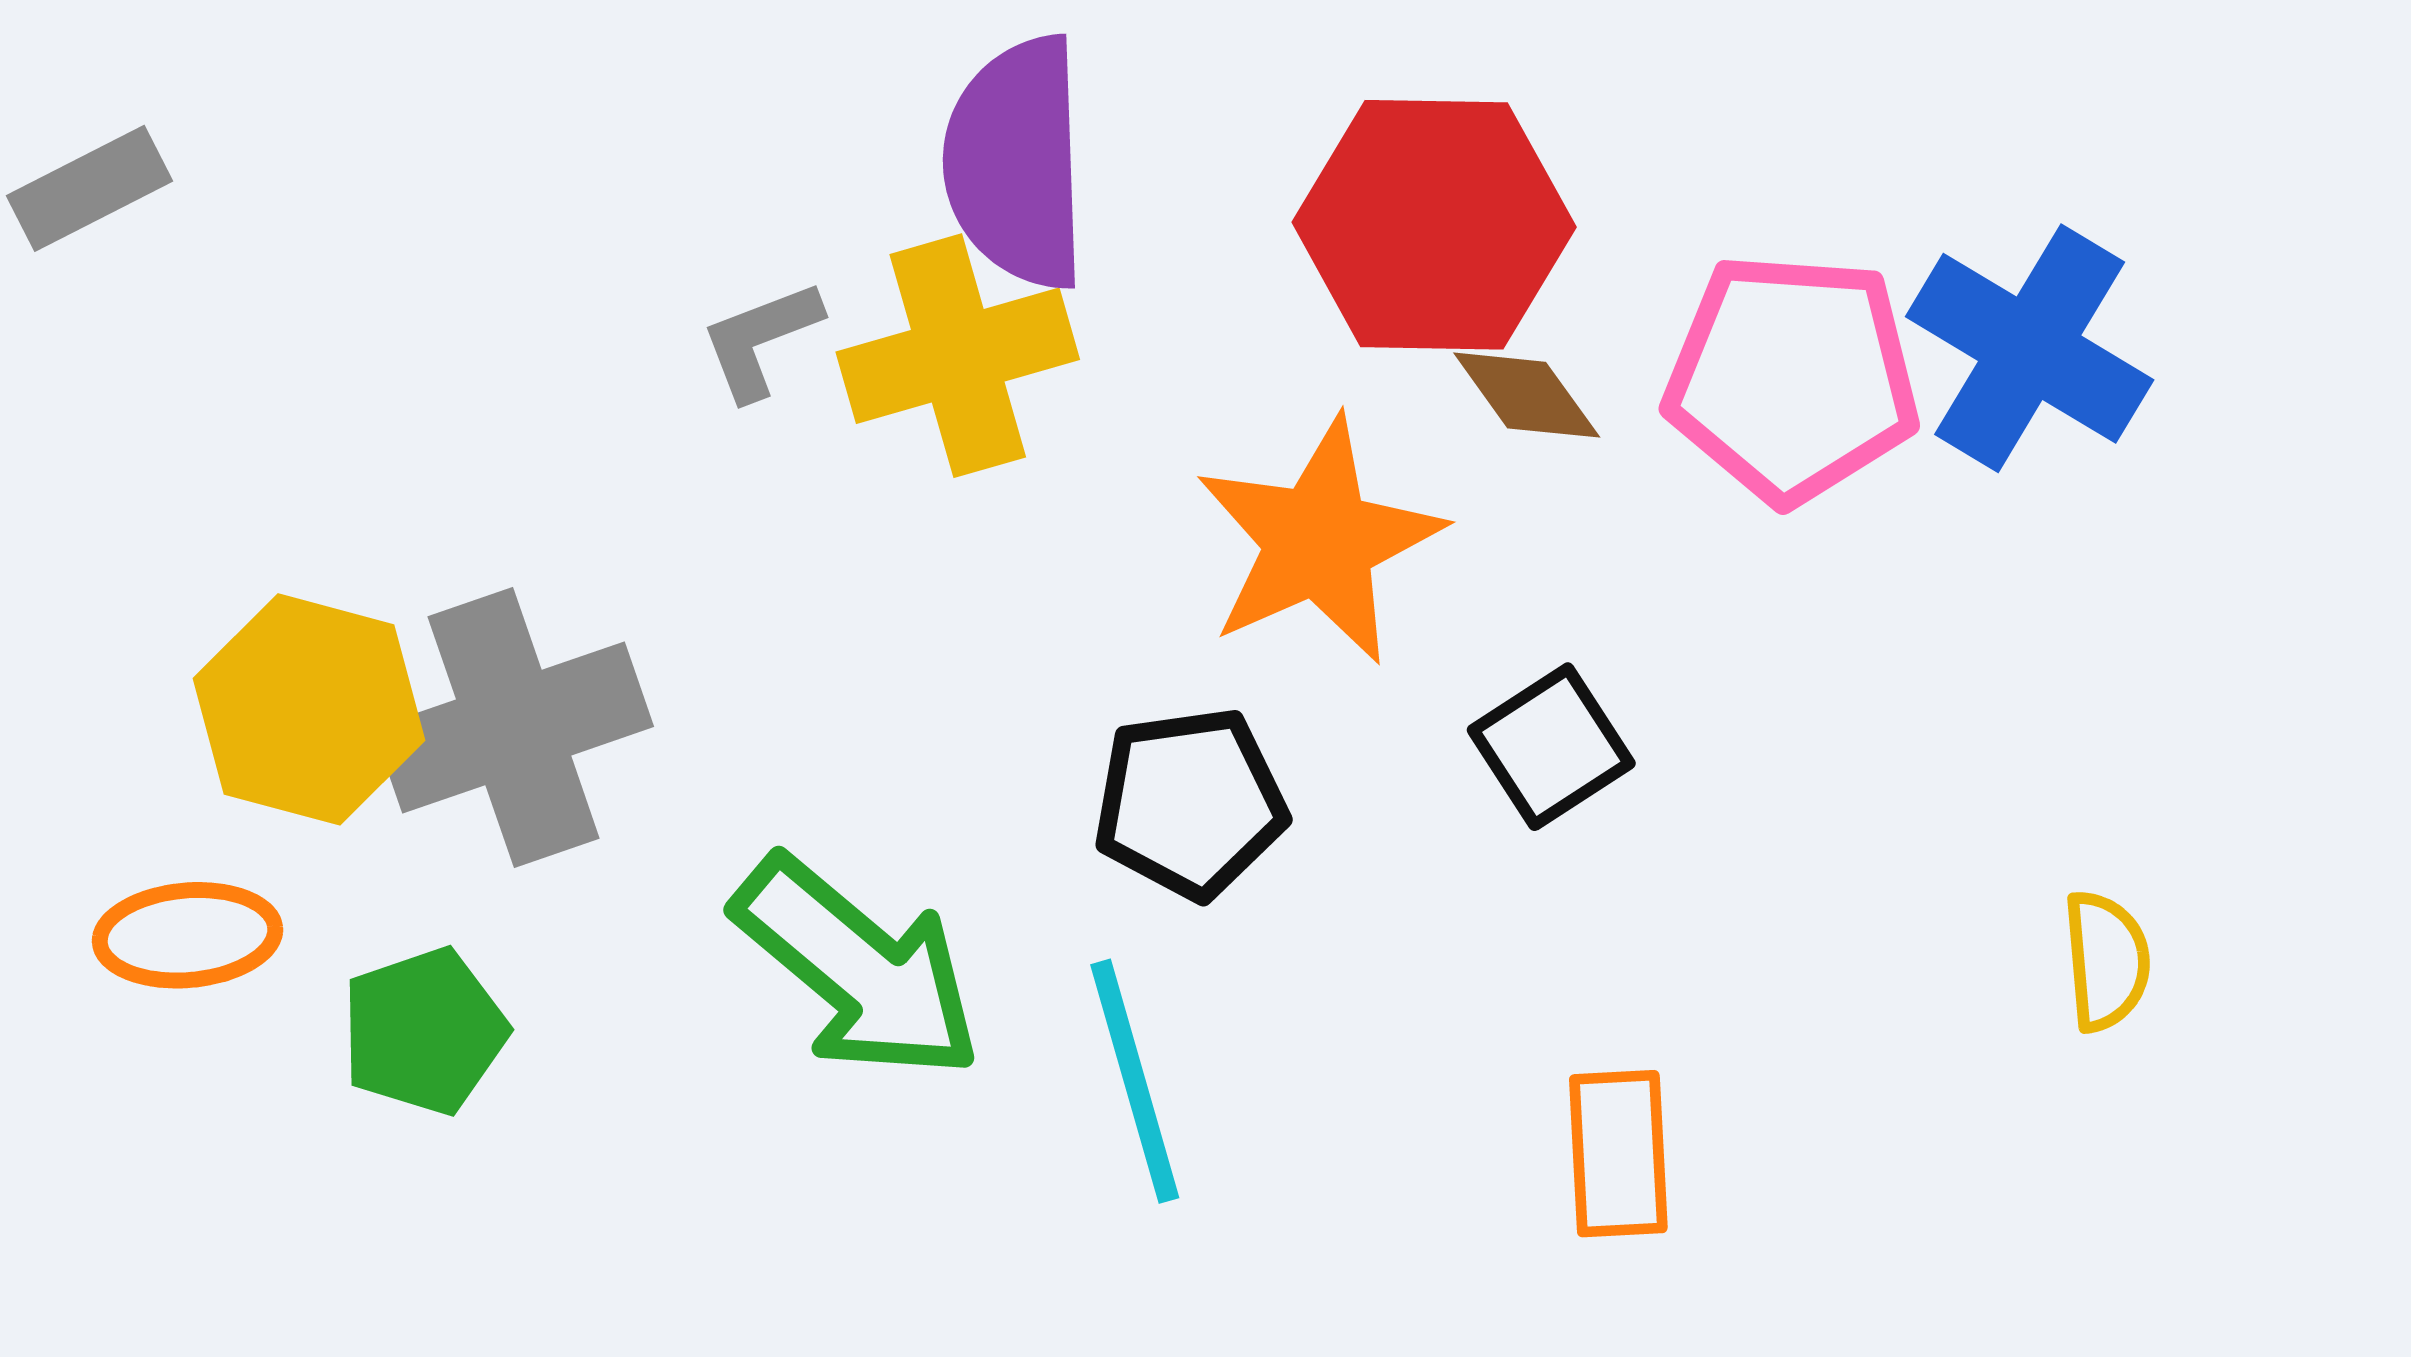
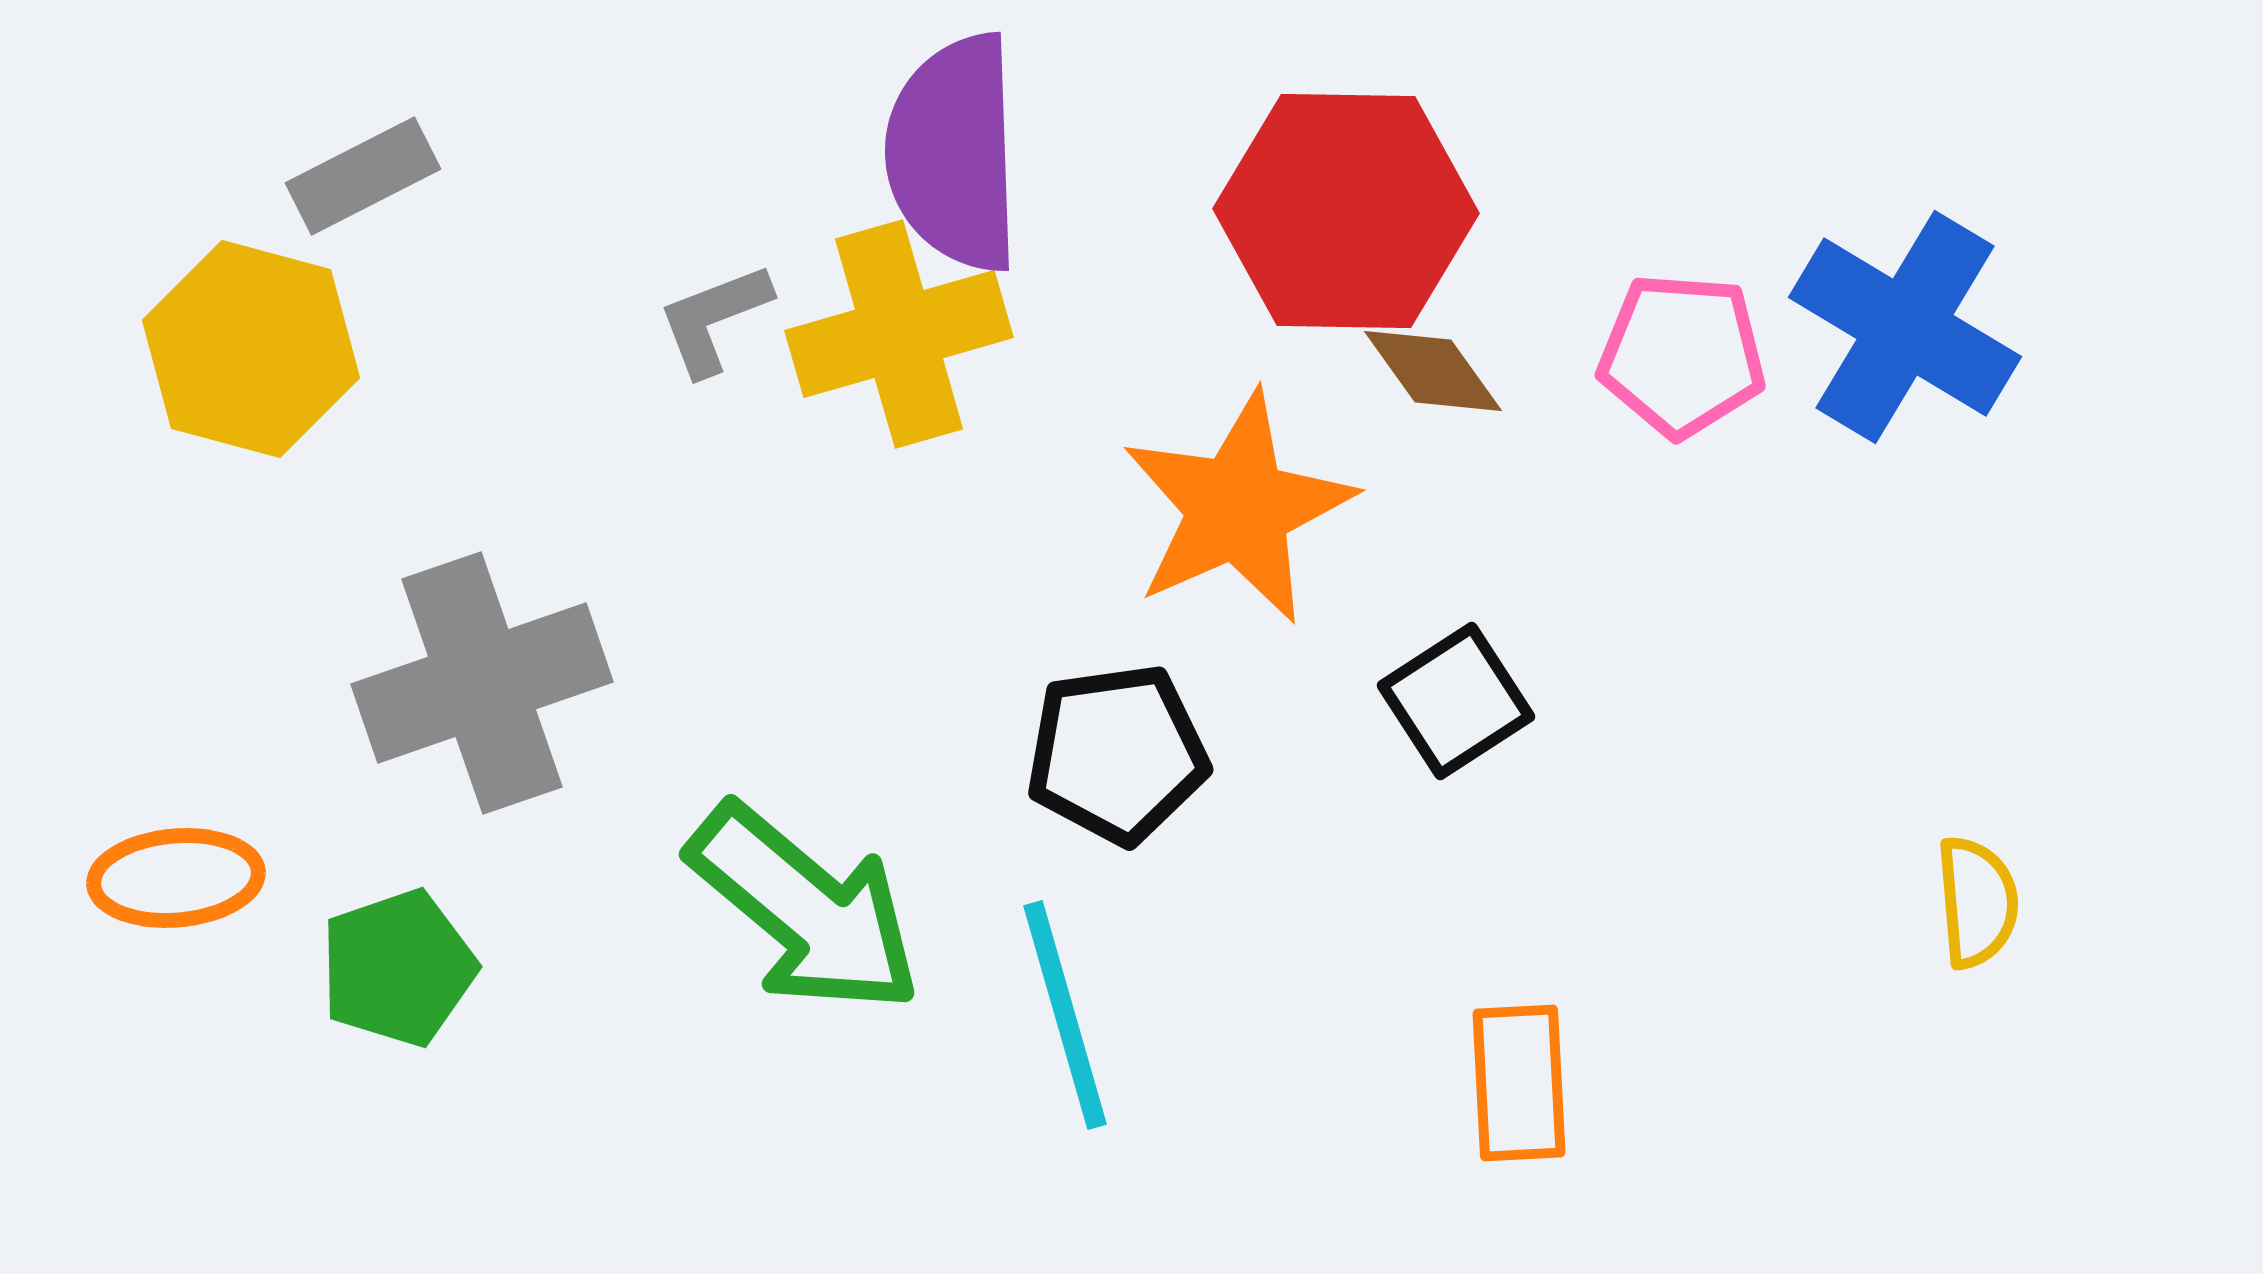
gray rectangle: (89, 188) -> (363, 176), moved
pink pentagon: (1792, 378) -> (1682, 355), size x0.7
yellow hexagon: (309, 709) -> (251, 349), moved

